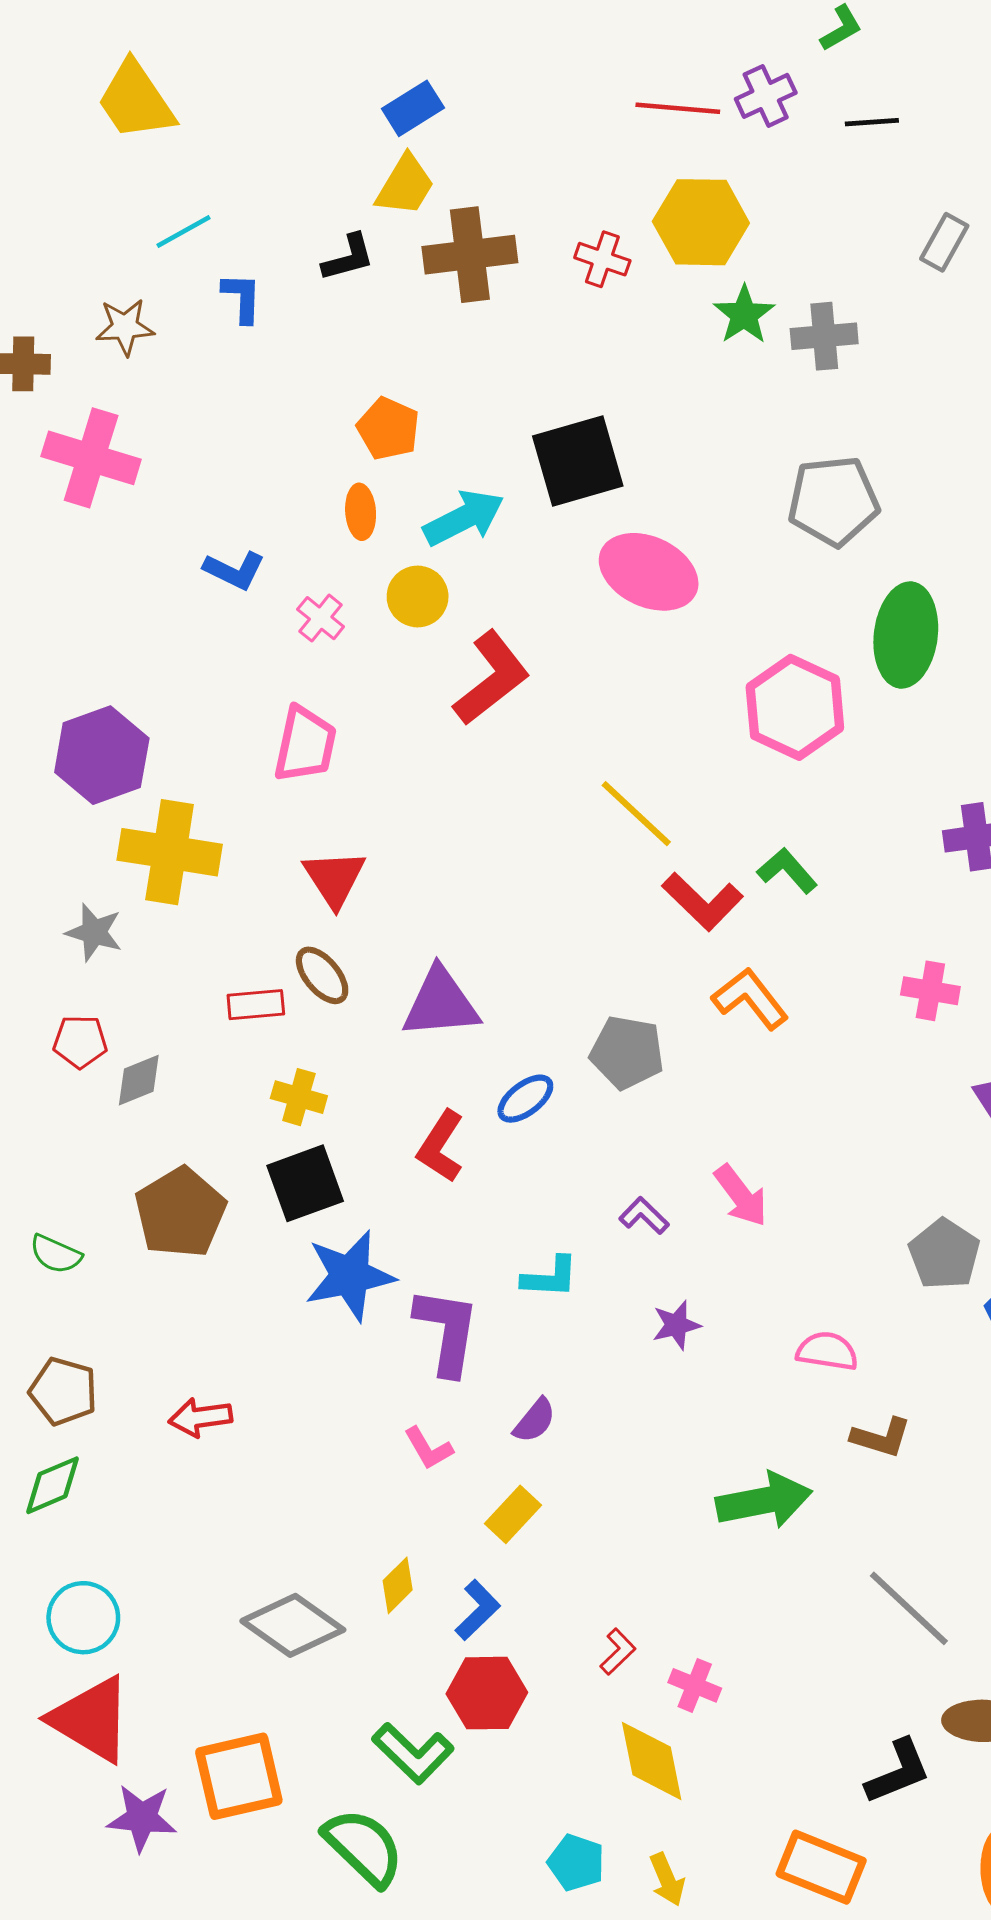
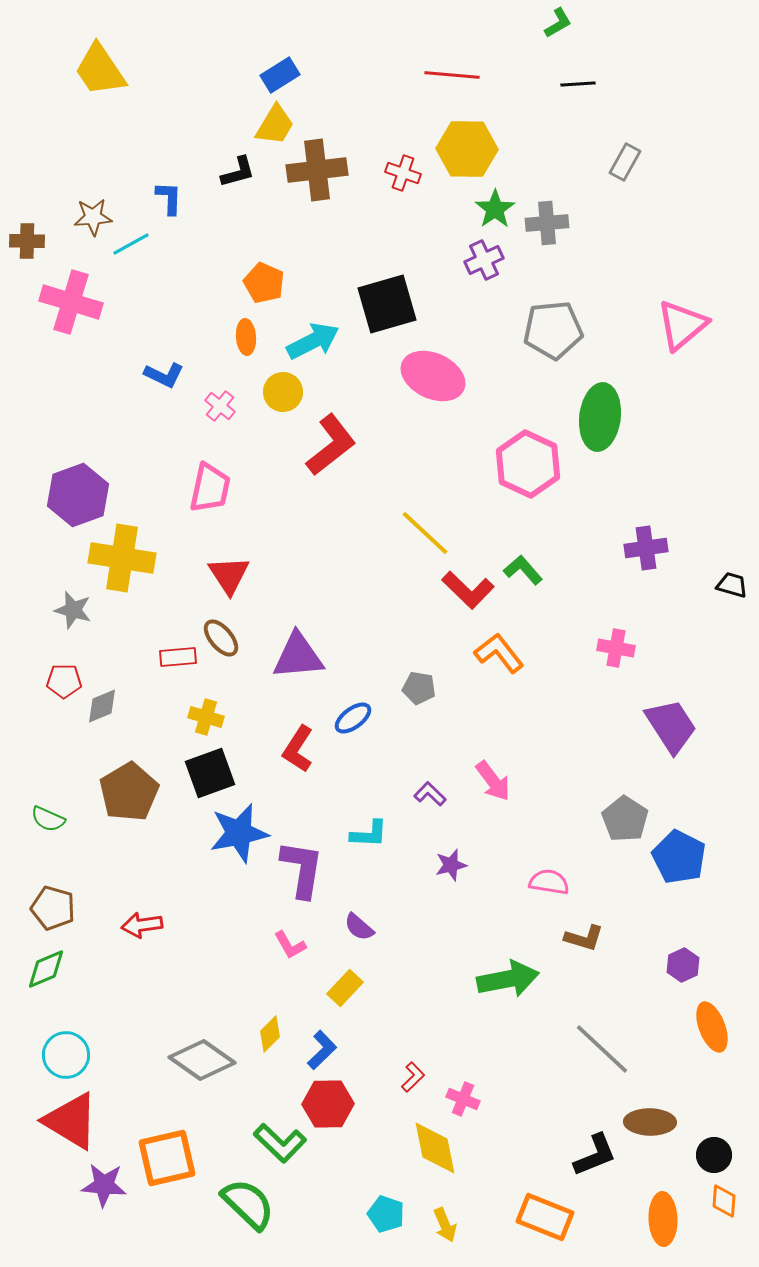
purple cross: (766, 96) -> (484, 260), moved
cyan line: (183, 231) -> (131, 244), moved
gray pentagon: (627, 1052) -> (419, 688), size x0.7
purple semicircle: (535, 1421) -> (359, 927), turned 92

